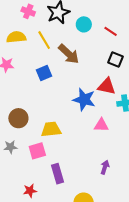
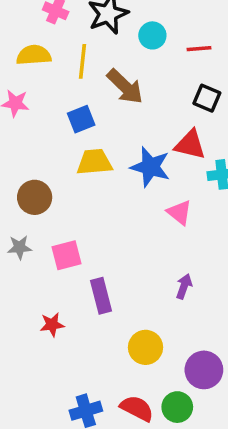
red line: (111, 31) -> (199, 49), turned -40
yellow line: (44, 40) -> (83, 61), turned 36
pink triangle: (101, 125) -> (179, 212), turned 35
yellow trapezoid: (51, 129) -> (94, 162), moved

